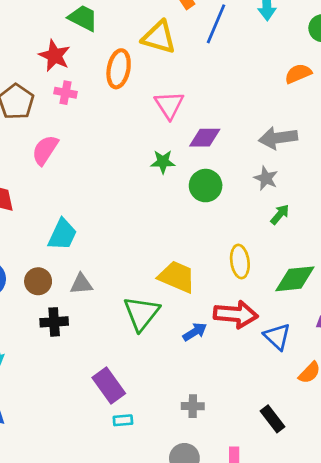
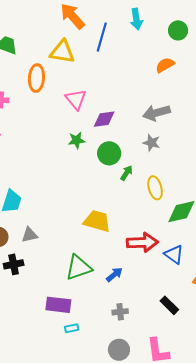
green arrow: (280, 214) -> (127, 173), moved
yellow ellipse: (240, 261) -> (155, 188), moved
green triangle: (141, 313) -> (79, 267), moved, turned 40
blue arrow: (195, 332) -> (114, 275), moved
purple rectangle: (109, 386) -> (58, 305), turned -40
black rectangle: (272, 419) -> (169, 305), moved

